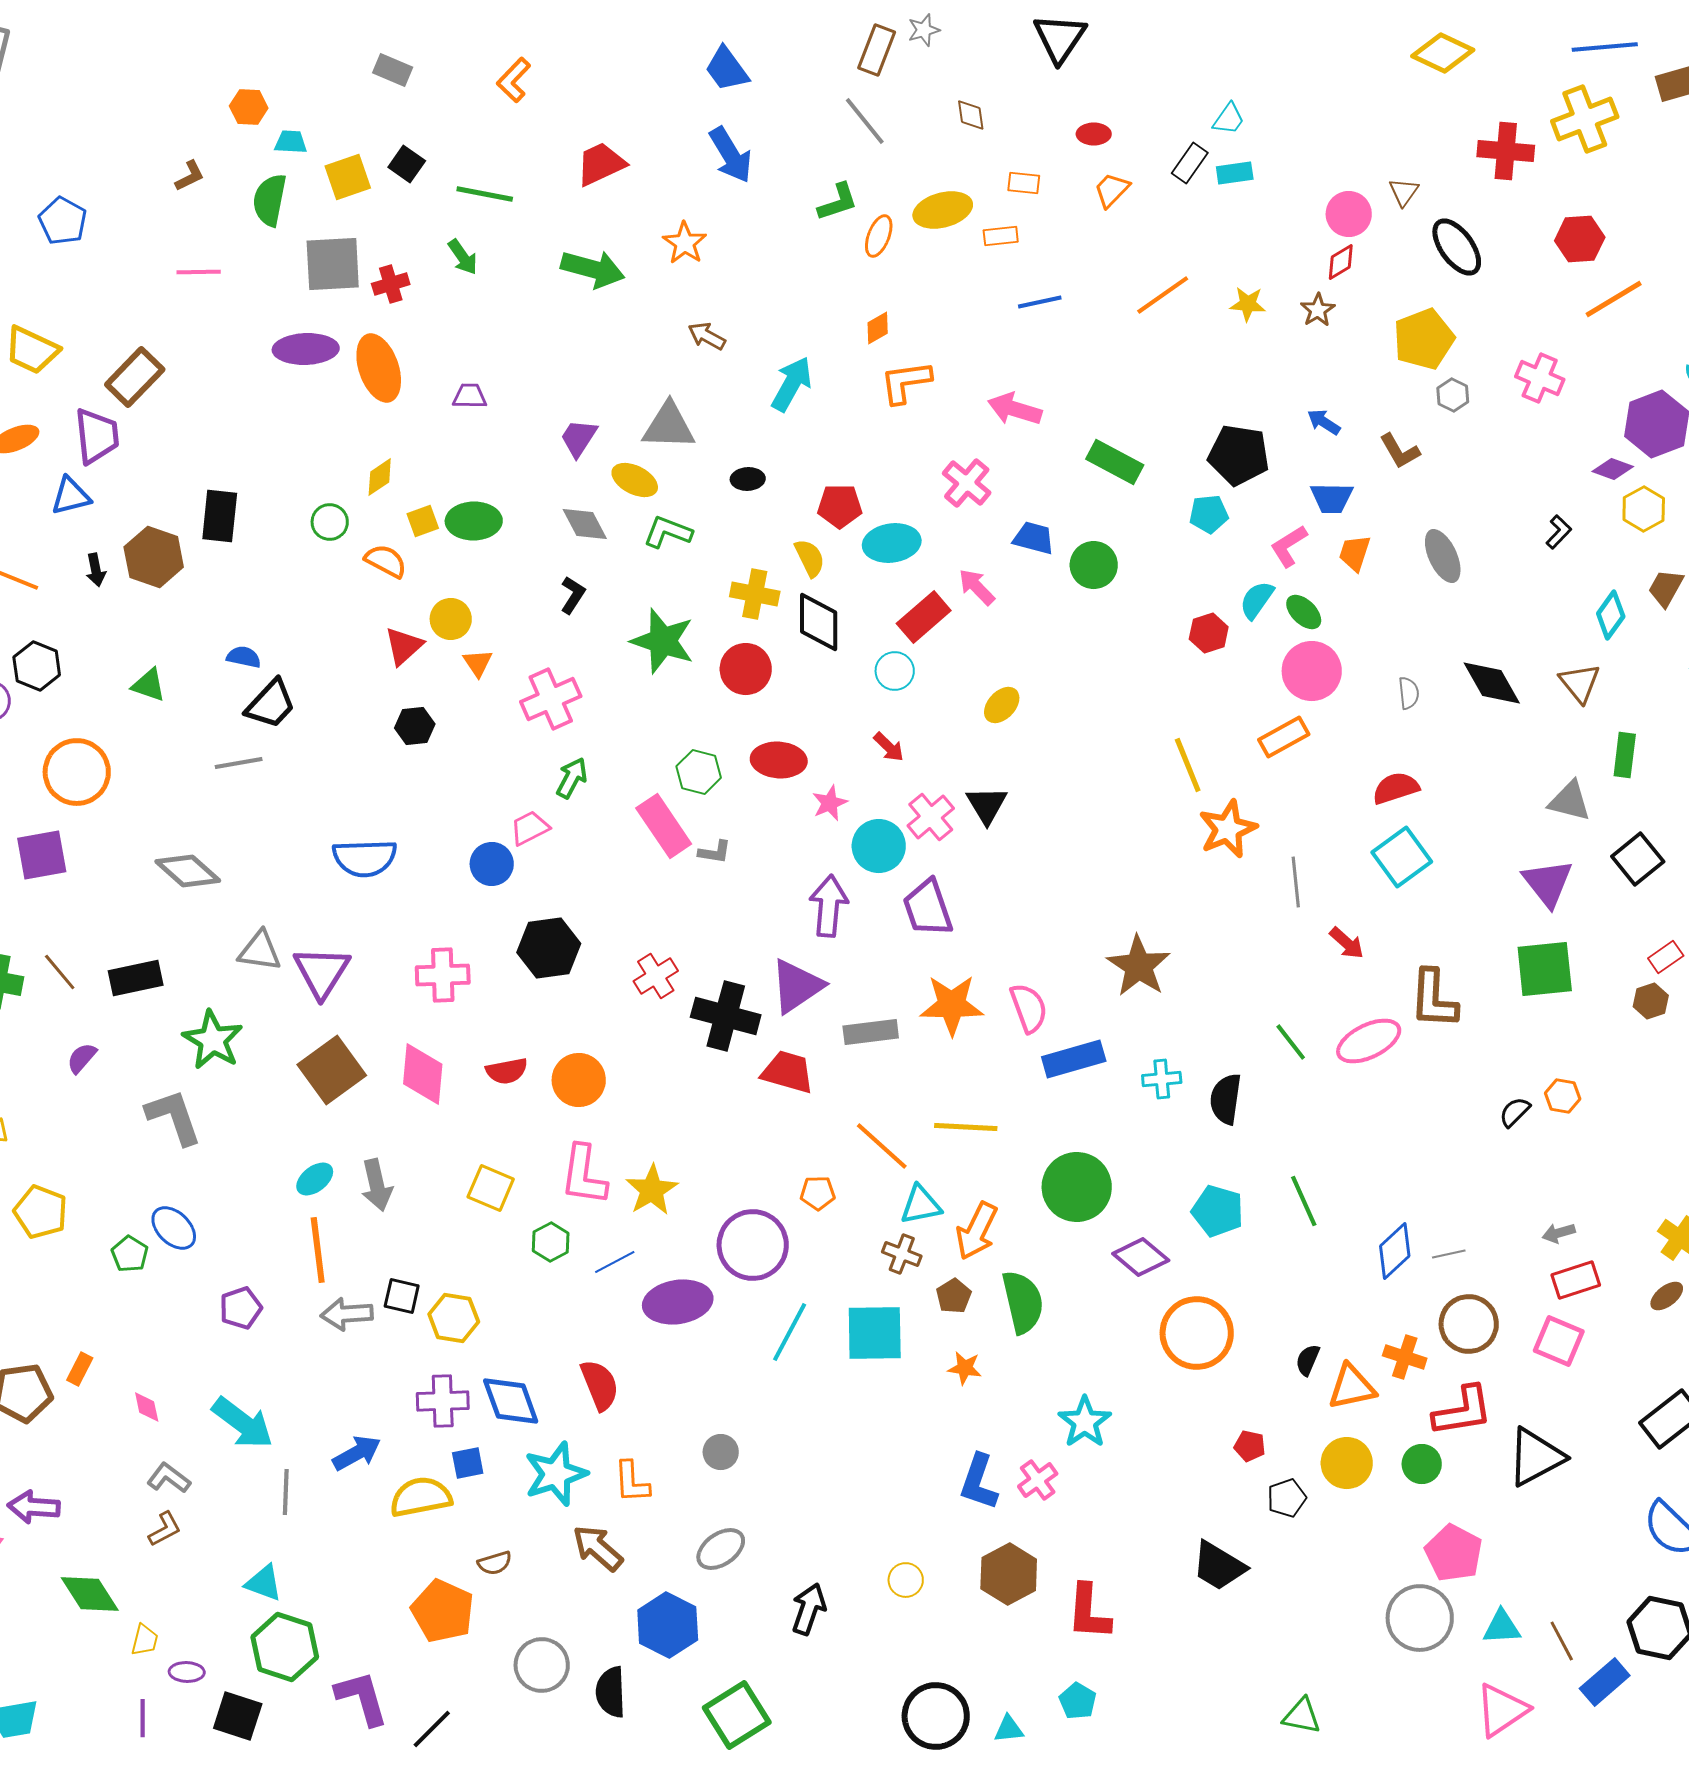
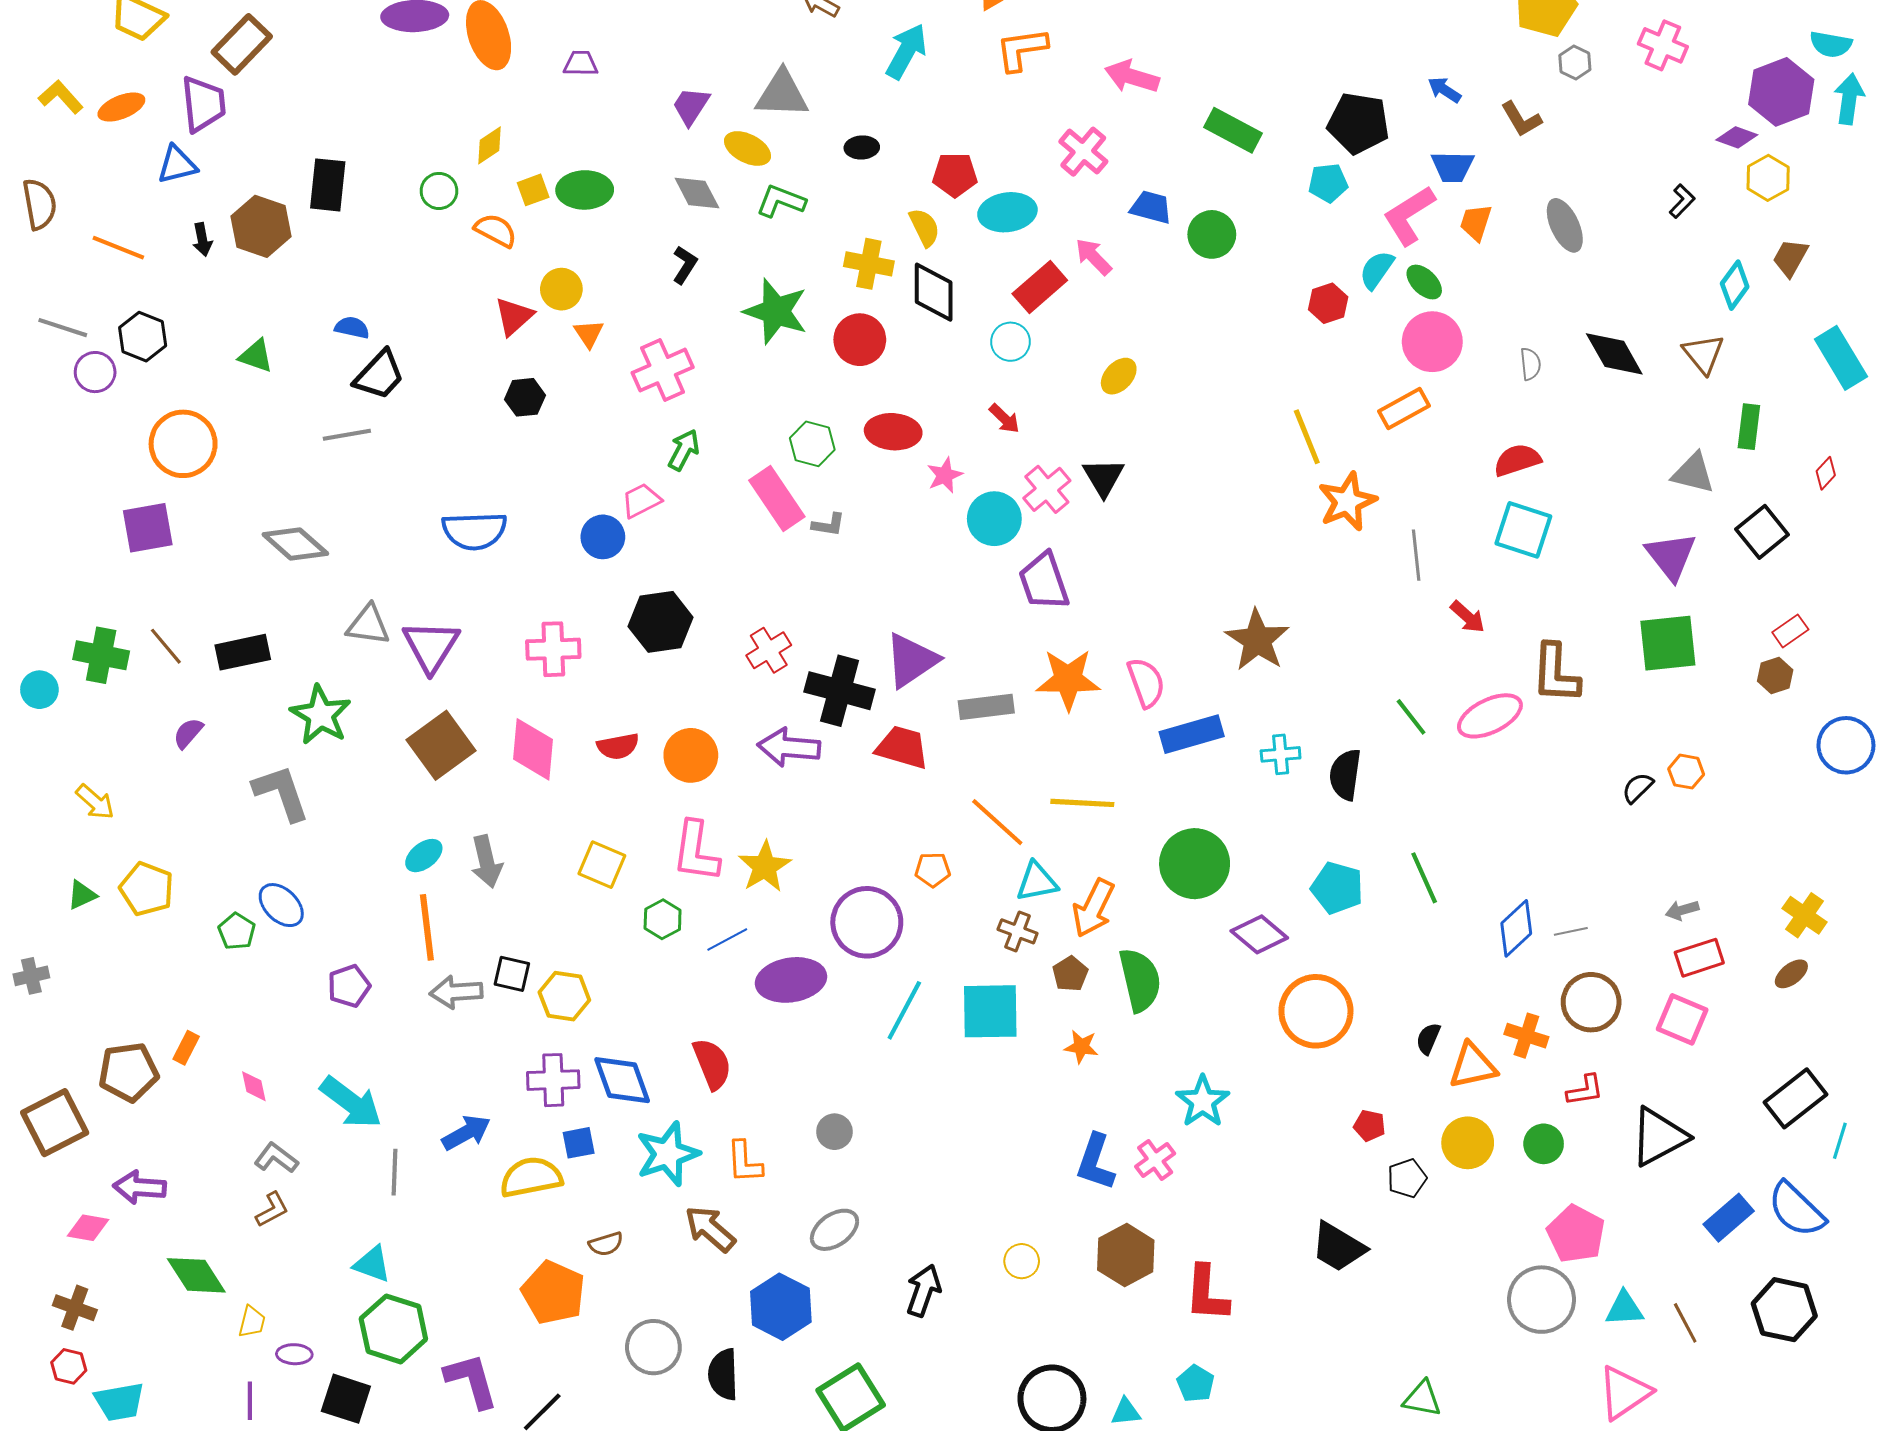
pink L-shape: (1289, 546) -> (1409, 215), size x1.4
cyan square: (1402, 857) -> (1523, 530), turned -36
purple arrow: (829, 906) -> (789, 747), moved, turned -90
red L-shape: (1463, 1411) -> (1585, 1090), size x0.6
blue rectangle: (1605, 1682) -> (1729, 1218), moved

